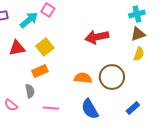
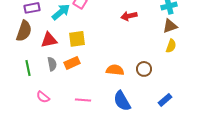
red arrow: (97, 37) -> (129, 16), moved, size x0.7
yellow square: (45, 47) -> (77, 39), turned 30
brown circle: (112, 77) -> (144, 69), size x0.6
gray semicircle: (30, 91) -> (52, 64), moved

